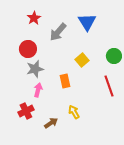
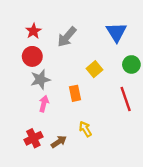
red star: (34, 18) -> (33, 31), moved
blue triangle: (87, 22) -> (116, 32), moved
red cross: (26, 111) -> (33, 138), moved

